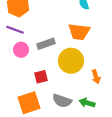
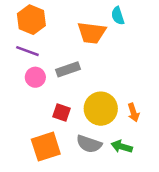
orange trapezoid: (79, 32) -> (92, 33), moved
yellow circle: (71, 61) -> (101, 109), moved
red square: (41, 77) -> (61, 113), turned 32

